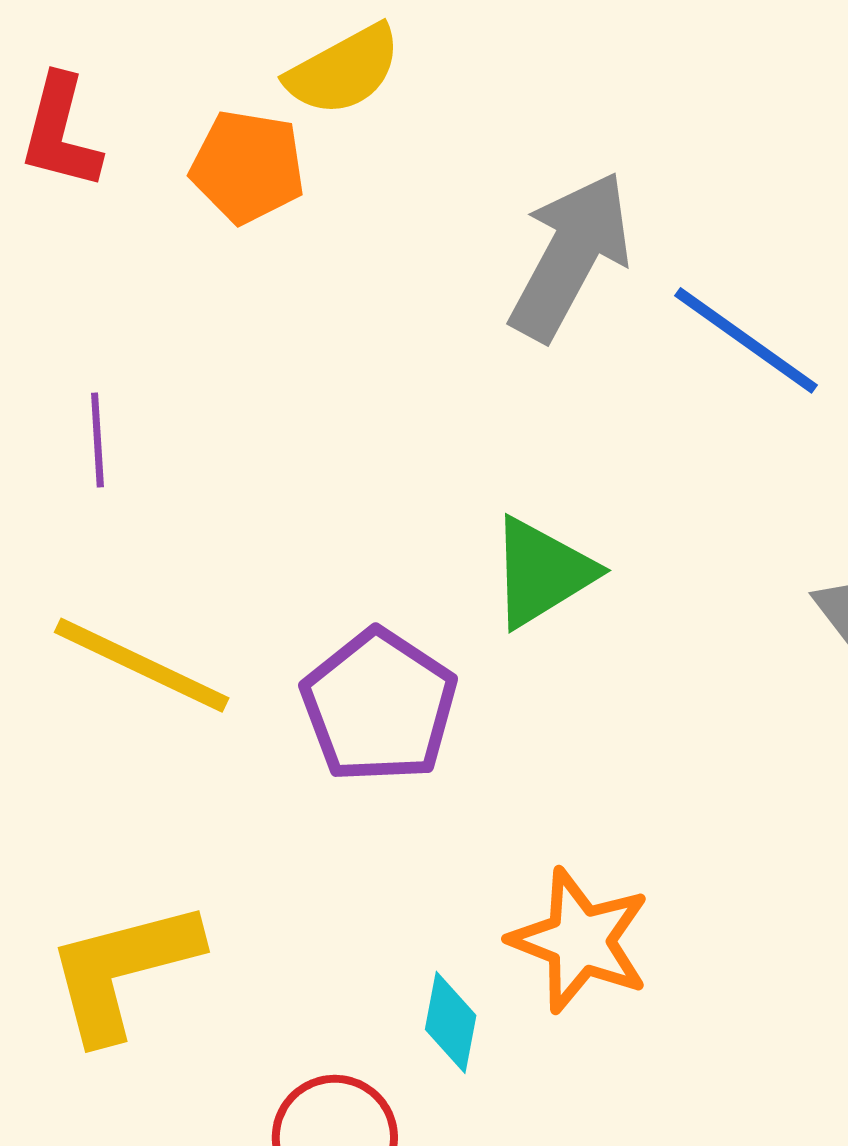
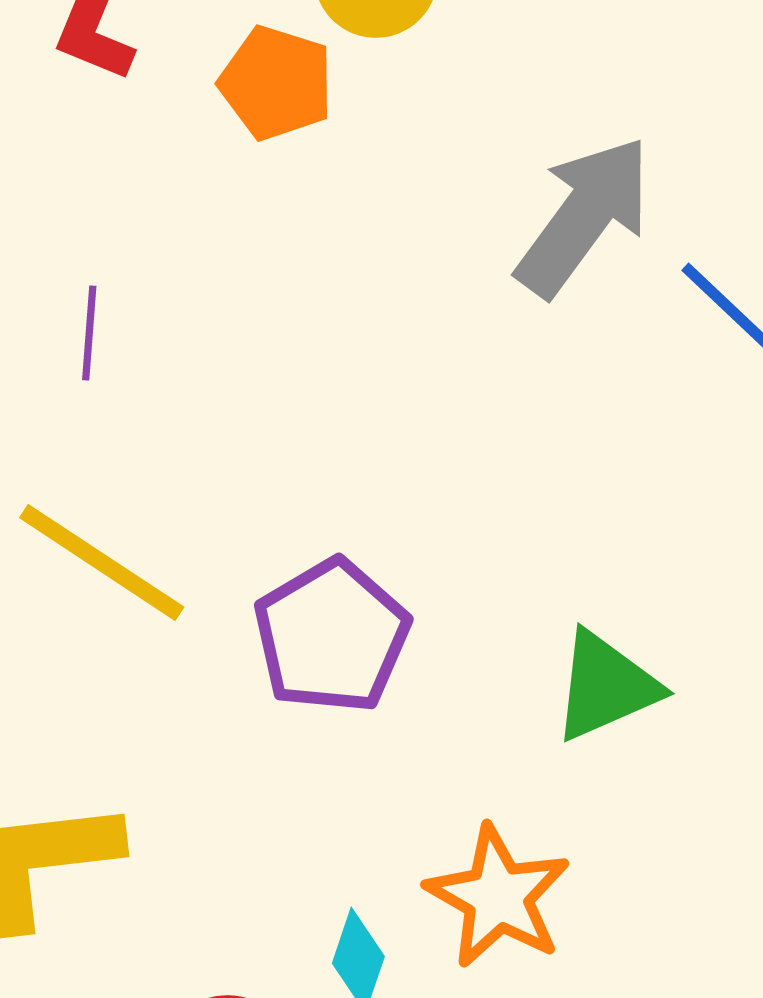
green triangle: (542, 572) -> (606, 686), moved

